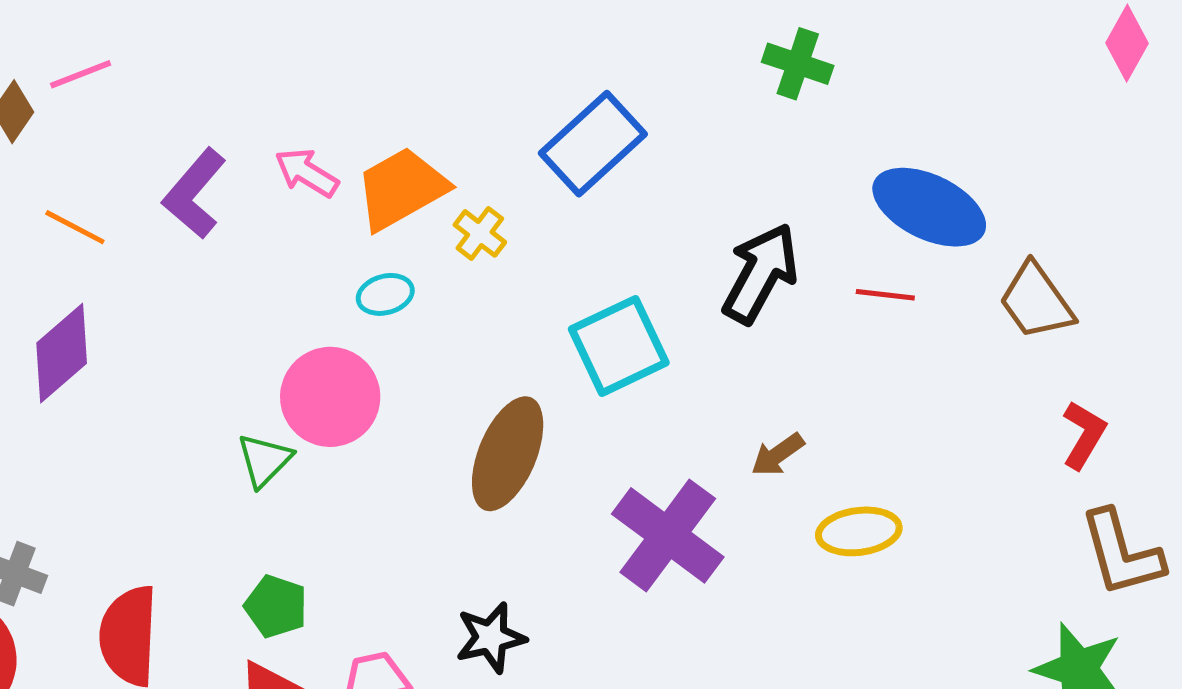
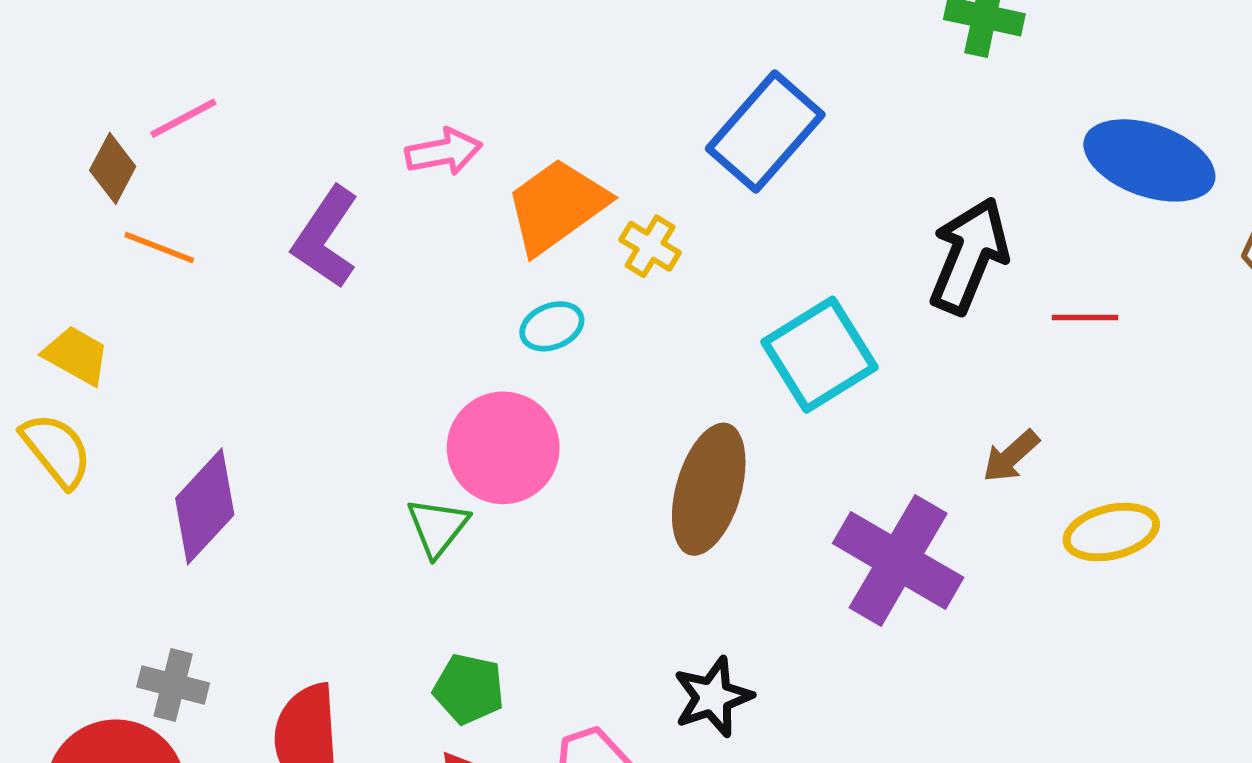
pink arrow: (307, 173) -> (444, 152), moved, turned 144
orange line: (75, 227) -> (159, 247), moved
red line: (885, 295) -> (1085, 317), moved
purple diamond: (62, 353) -> (205, 506), moved

